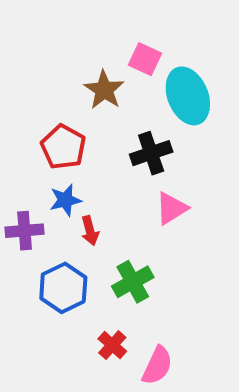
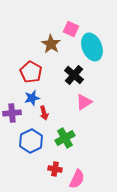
black cross: (151, 153) -> (74, 75), turned -30
red cross: (112, 345) -> (55, 169), turned -32

